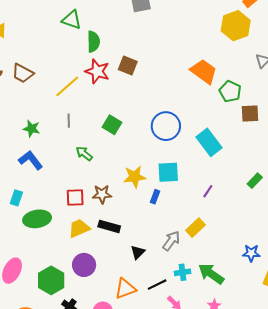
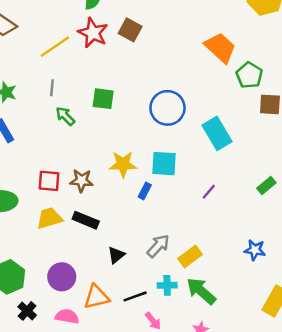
green square: (112, 125) -> (103, 99), turned -30
green arrow: (84, 154) -> (65, 116), moved
yellow rectangle: (196, 228) -> (190, 257), moved
blue star: (251, 253) -> (255, 250), moved
purple circle: (84, 265) -> (62, 277), moved

